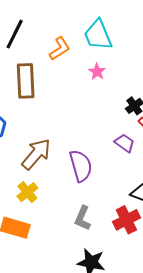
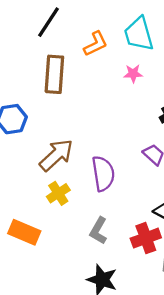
pink star: (97, 72) -> (133, 74), turned 30
yellow cross: (27, 192) -> (58, 193), moved

